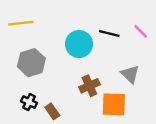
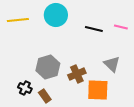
pink line: (141, 31) -> (121, 27), turned -32
cyan circle: (79, 44) -> (56, 15), moved
gray hexagon: (31, 63) -> (48, 67), moved

